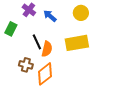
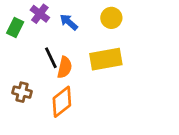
green rectangle: (11, 29) -> (15, 28), moved
brown cross: (26, 65) -> (22, 92), moved

